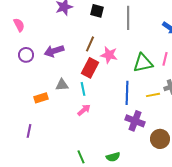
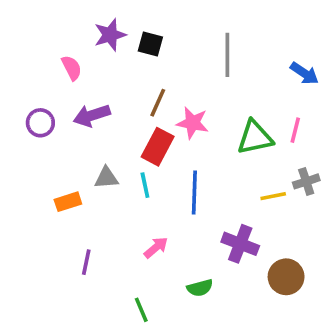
black square: (97, 11) -> (150, 44), moved
pink semicircle: (19, 25) -> (72, 68), moved
blue line: (127, 93) -> (194, 192), moved
pink arrow: (84, 110) -> (156, 247), moved
purple line: (29, 131) -> (86, 262), moved
green semicircle: (113, 157) -> (200, 288), moved

